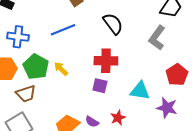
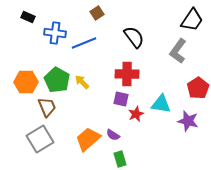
blue cross: (18, 37) -> (55, 33), moved
brown trapezoid: (26, 94) -> (47, 107), turned -95
red star: (118, 118) -> (136, 114), moved

